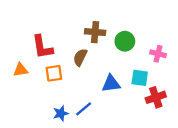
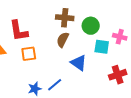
brown semicircle: (80, 57) -> (63, 40), moved
cyan square: (140, 78) -> (102, 47), moved
blue triangle: (111, 84) -> (79, 63), turned 42

